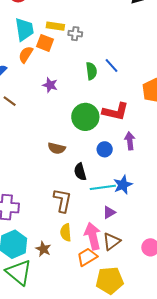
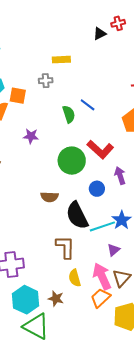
yellow rectangle: (55, 26) -> (61, 60), moved
red L-shape: (115, 112) -> (100, 149), turned 40
black semicircle: (80, 172) -> (77, 216), size x1.6

